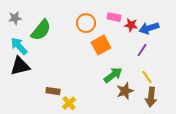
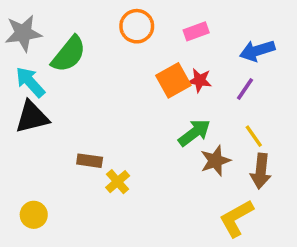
pink rectangle: (114, 17) -> (196, 31), turned -32
gray star: (15, 18) -> (23, 33), size x1.5
orange circle: (86, 23) -> (137, 26), moved
red star: (131, 25) -> (200, 80), moved

